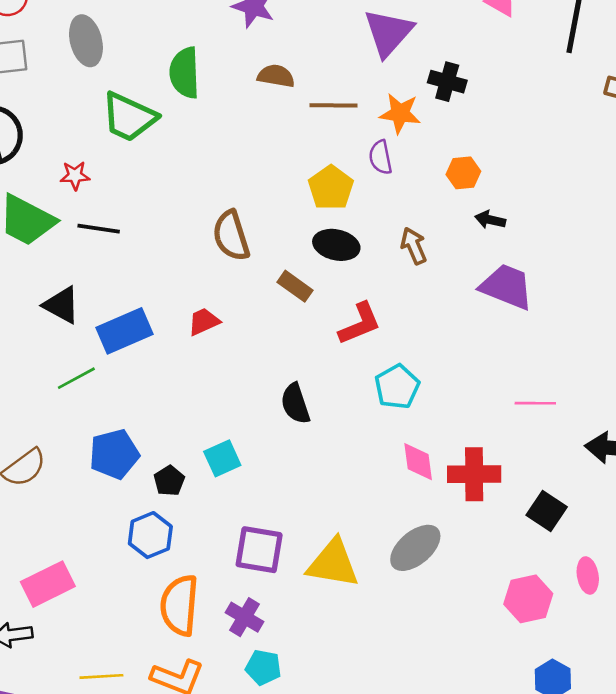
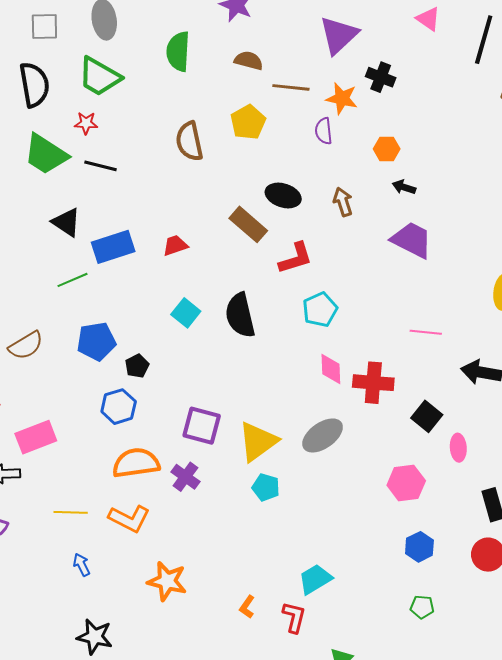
green trapezoid: (129, 117) -> (99, 77), moved
yellow pentagon: (331, 188) -> (248, 122), moved
brown semicircle: (231, 236) -> (189, 141), moved
brown rectangle: (295, 286) -> (248, 224), size x1.4
black semicircle: (295, 404) -> (240, 315), size x1.4
cyan square: (222, 458) -> (186, 313), moved, turned -32
yellow triangle: (333, 563) -> (258, 442), turned -51
pink ellipse: (588, 575) -> (458, 448), moved
orange semicircle: (179, 605) -> (136, 463), turned 72
cyan pentagon: (263, 667) -> (266, 487), moved

